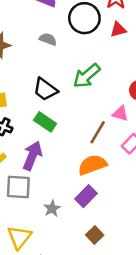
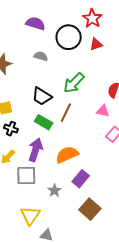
brown line: (98, 132) -> (66, 113), moved
orange semicircle: (92, 165) -> (67, 155), moved
brown square: (95, 235) -> (90, 209), size x1.5

